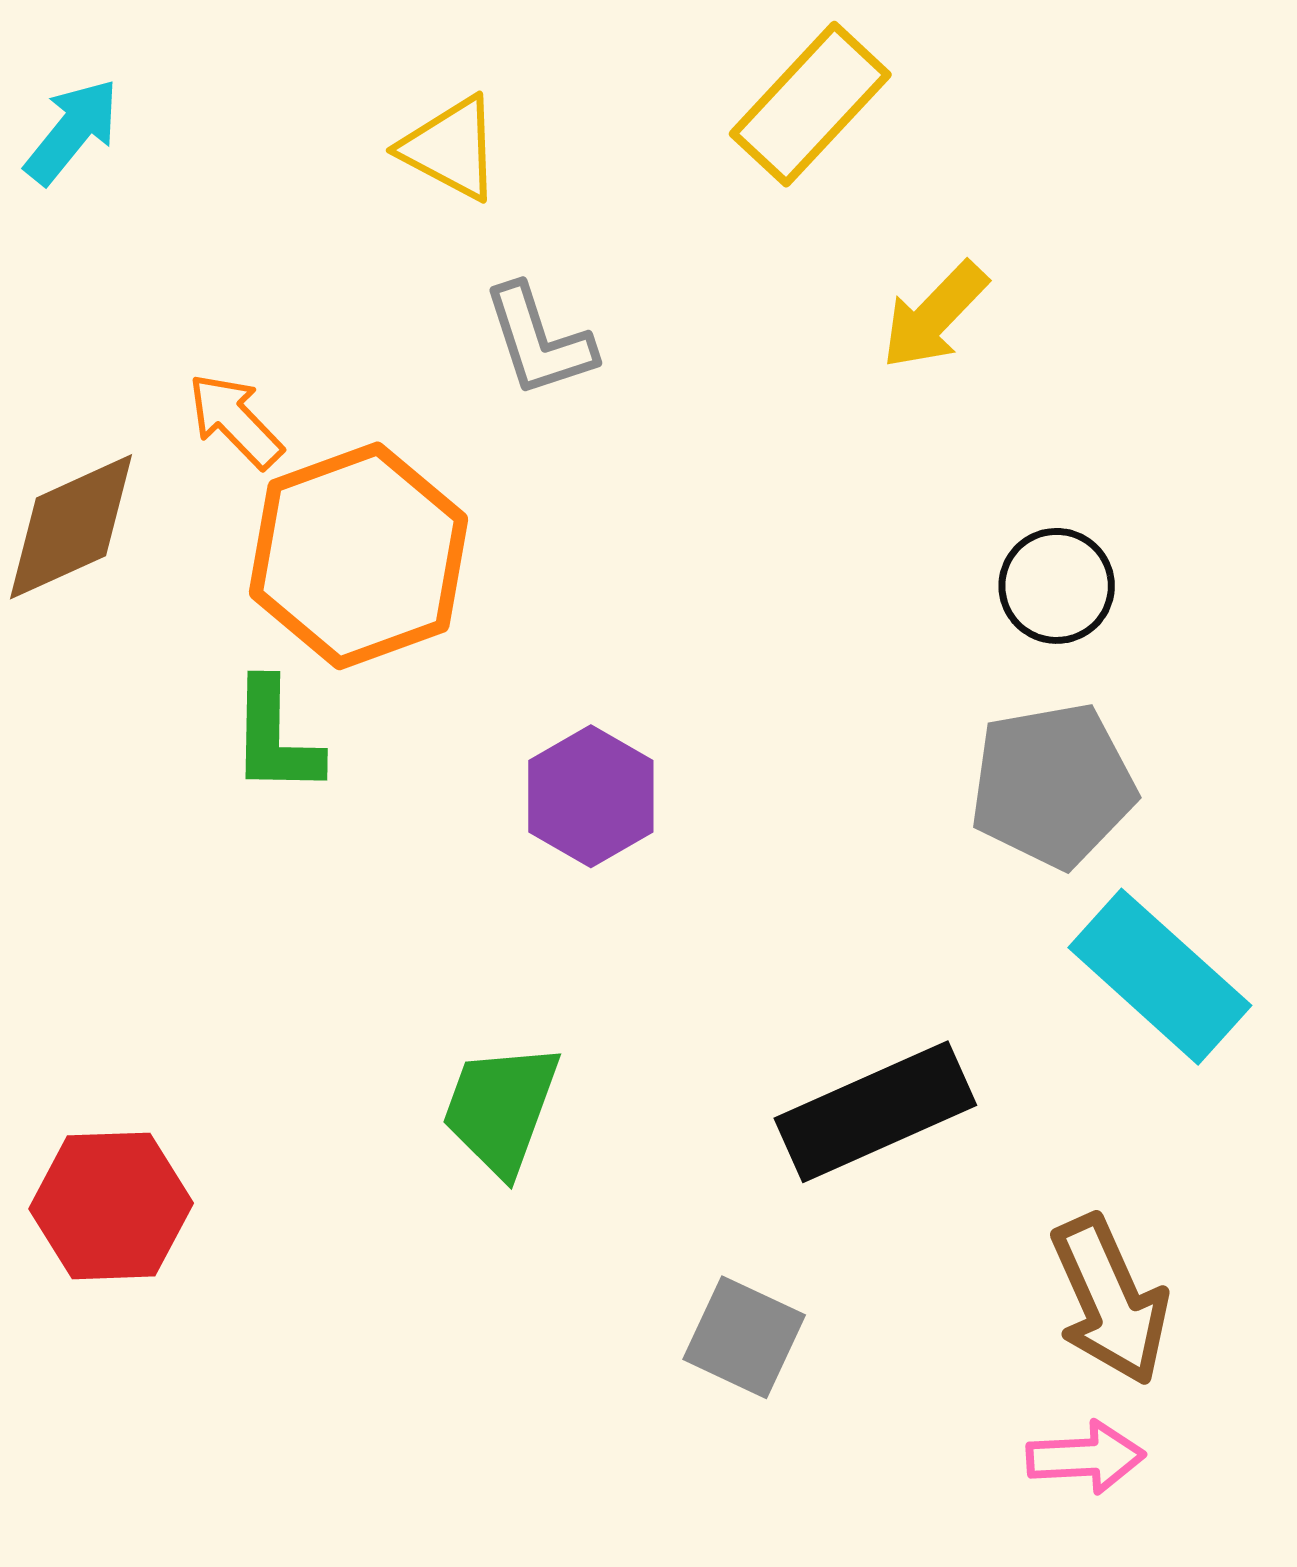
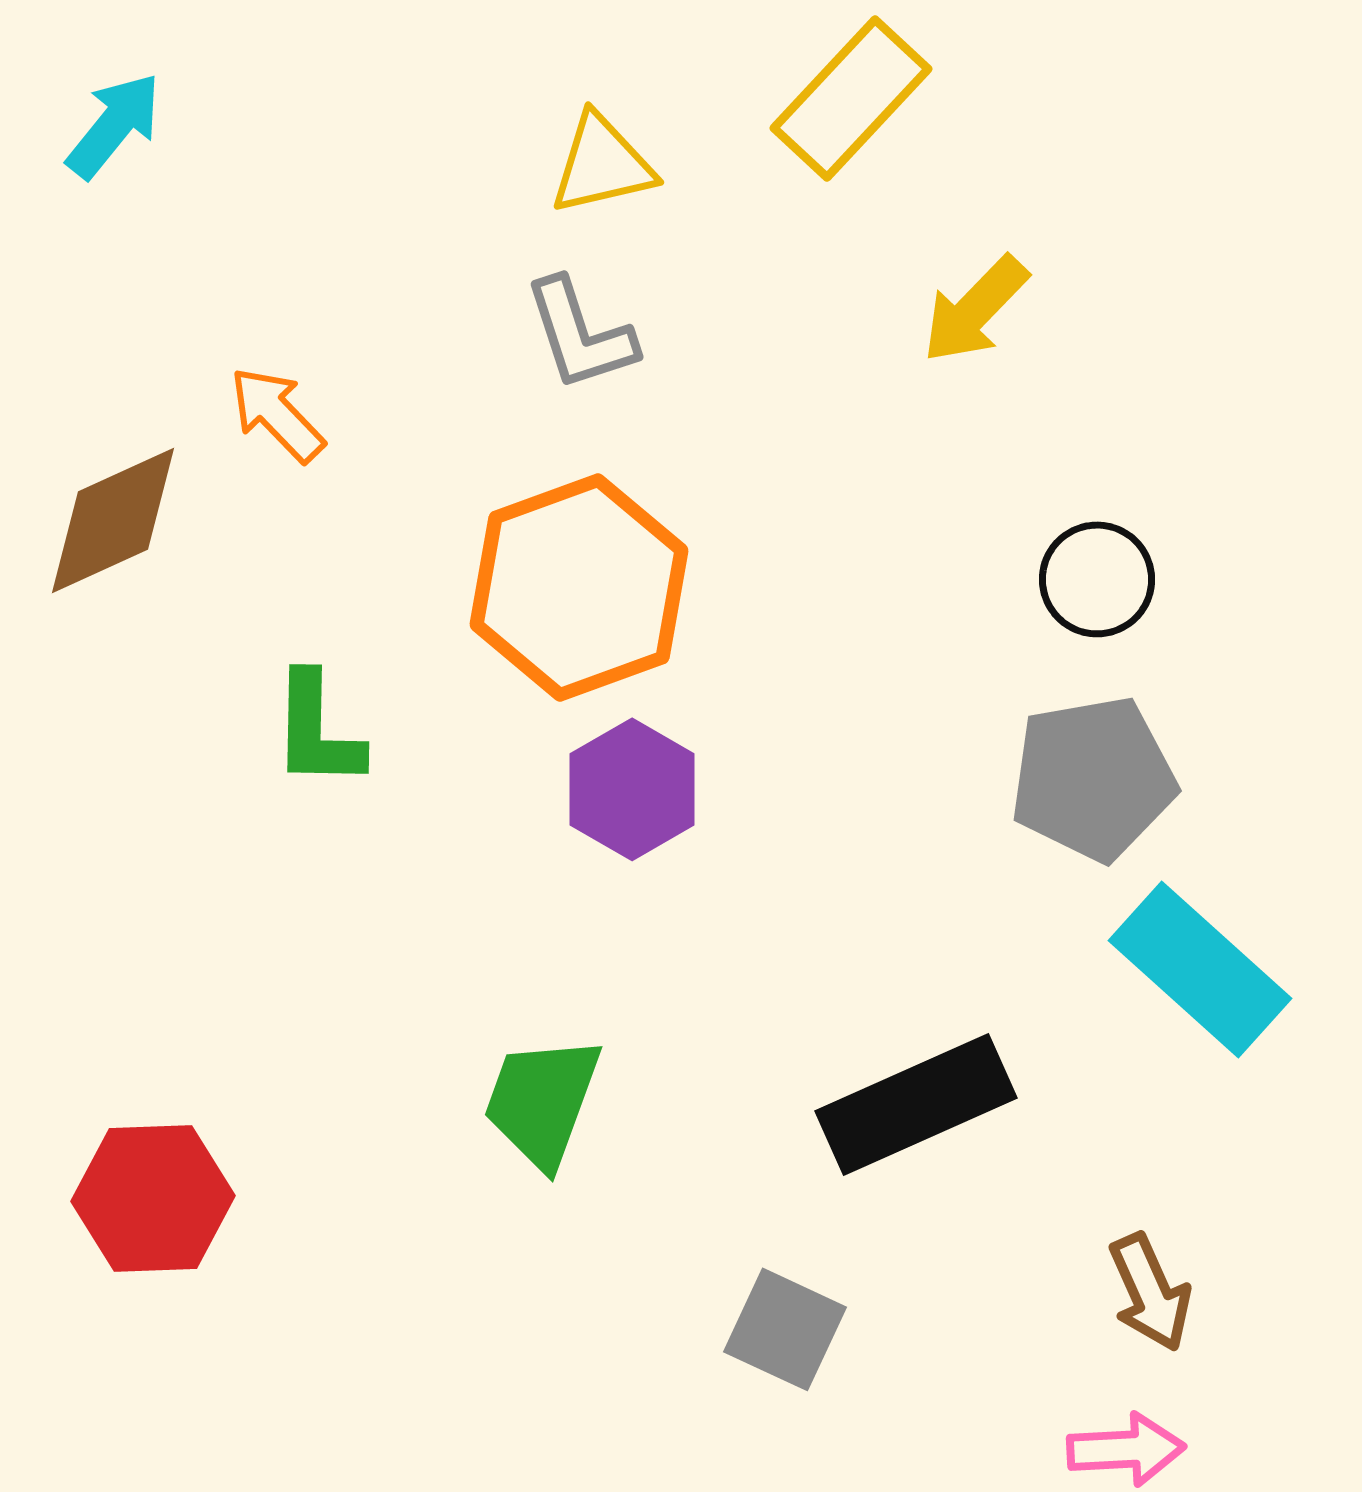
yellow triangle: (451, 148) -> (602, 164), moved, turned -41
orange hexagon: (359, 556) -> (579, 587), moved
brown arrow: (1110, 1300) -> (1150, 1292), size x0.7

